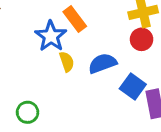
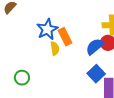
orange rectangle: (75, 19) -> (65, 37), moved
blue semicircle: (102, 63) -> (95, 47), moved, turned -30

